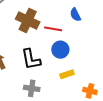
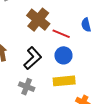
black L-shape: (31, 59) -> (33, 58), turned -135
yellow rectangle: (67, 74) -> (64, 81), size x1.5

